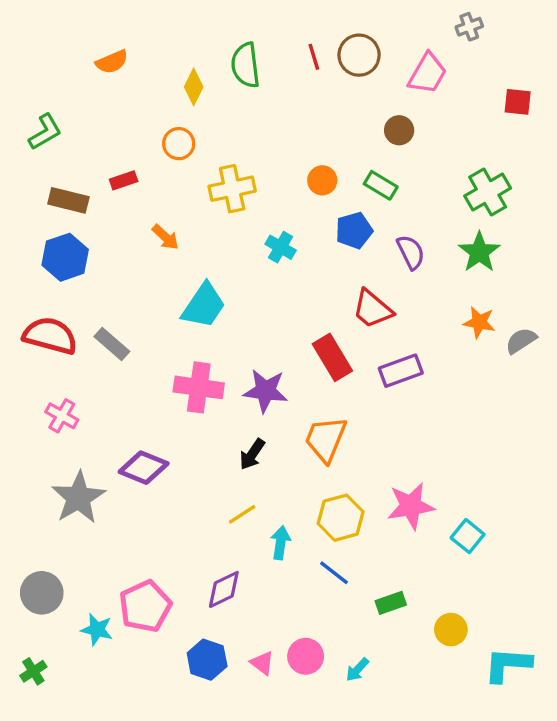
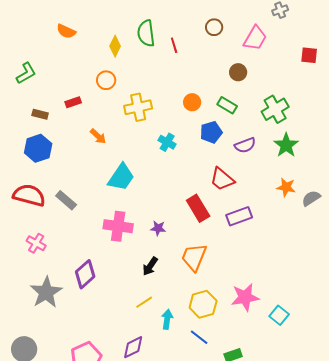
brown circle: (359, 55) -> (214, 27), size x0.7
red line: (314, 57) -> (174, 45), moved
orange semicircle: (112, 62) -> (66, 31), turned 48
green cross: (488, 192) -> (275, 109), moved
brown rectangle: (68, 200) -> (40, 114), size x0.7
purple semicircle: (411, 252) -> (245, 145), turned 95
purple star: (266, 391) -> (158, 228), size x0.6
purple diamond: (144, 468) -> (85, 274), turned -64

